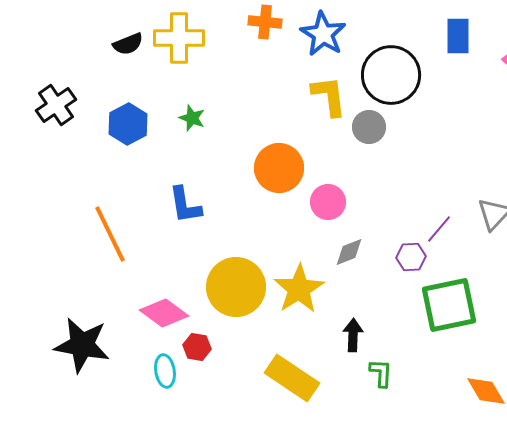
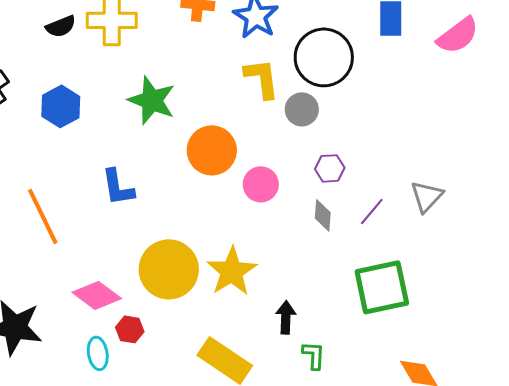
green star: (192, 118) -> (152, 100), moved, size x1.8
gray diamond: (349, 252) -> (323, 215), moved, turned -64
purple hexagon: (411, 257) -> (330, 168), moved

